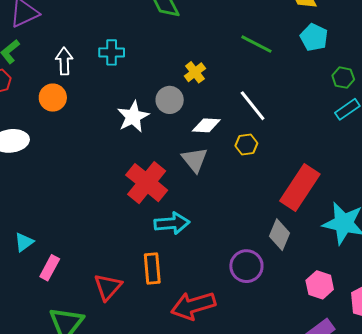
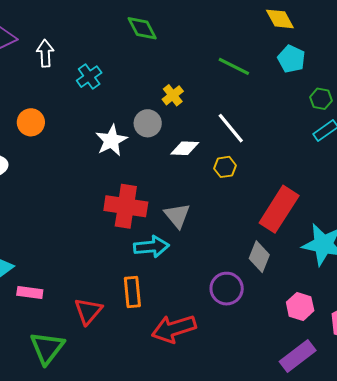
cyan cross: (112, 52) -> (89, 77), turned -35
white arrow: (64, 61) -> (45, 53), moved
gray triangle: (195, 160) -> (177, 216), moved
red cross: (147, 183) -> (126, 206), turned -30
pink rectangle: (50, 268) -> (30, 292), turned 70

